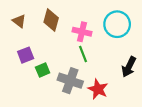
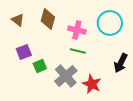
green line: (83, 54) -> (78, 51), turned -56
gray cross: (70, 81) -> (66, 76), turned 30

